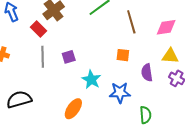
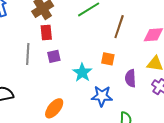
brown line: (131, 22) -> (119, 27), turned 30
red rectangle: (39, 29) -> (46, 32), moved, turned 35
cyan star: (91, 80) -> (82, 73), moved

